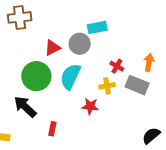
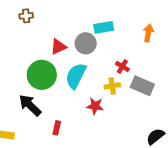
brown cross: (20, 17) -> (26, 16), size x0.6
orange arrow: (149, 62) -> (148, 33), moved

